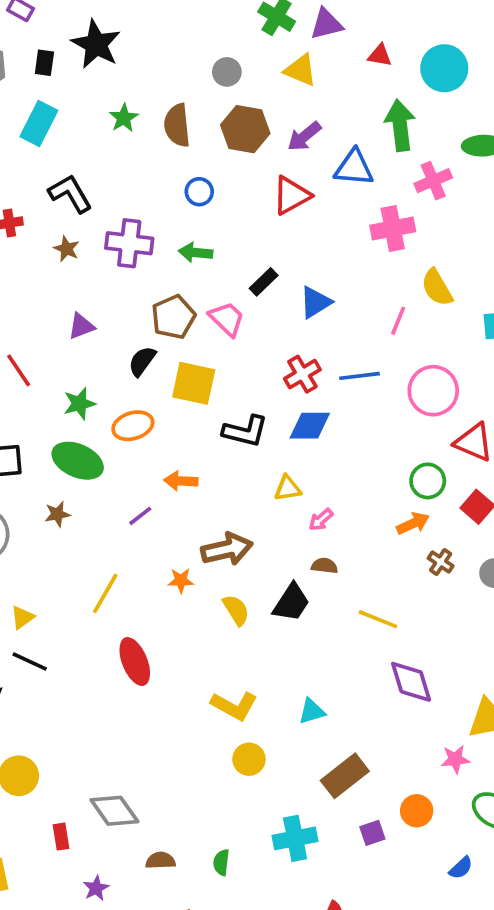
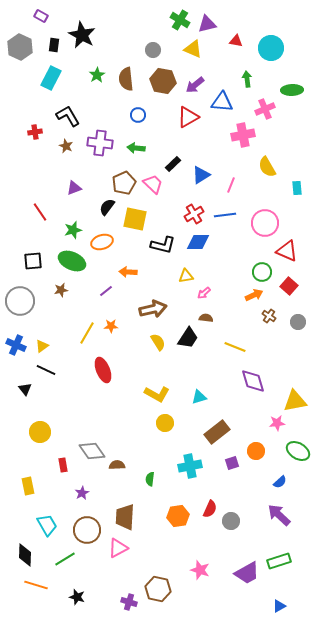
green arrow: (400, 125) -> (247, 79), size x0.6
pink line: (398, 321) -> (231, 185), moved
orange star: (181, 580) -> (111, 326), moved
brown semicircle: (161, 861) -> (117, 465), moved

